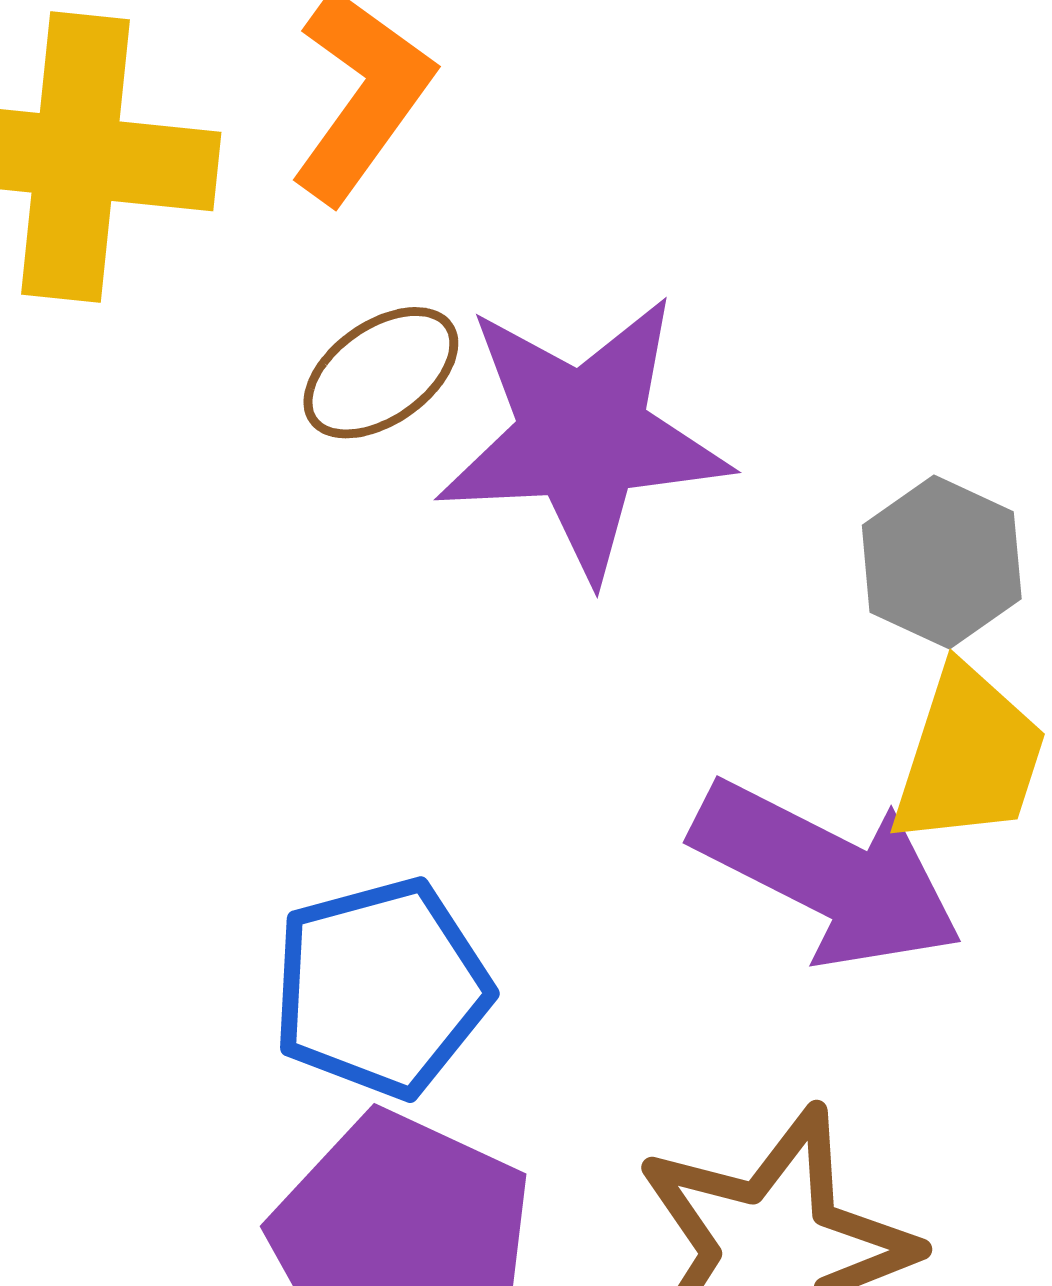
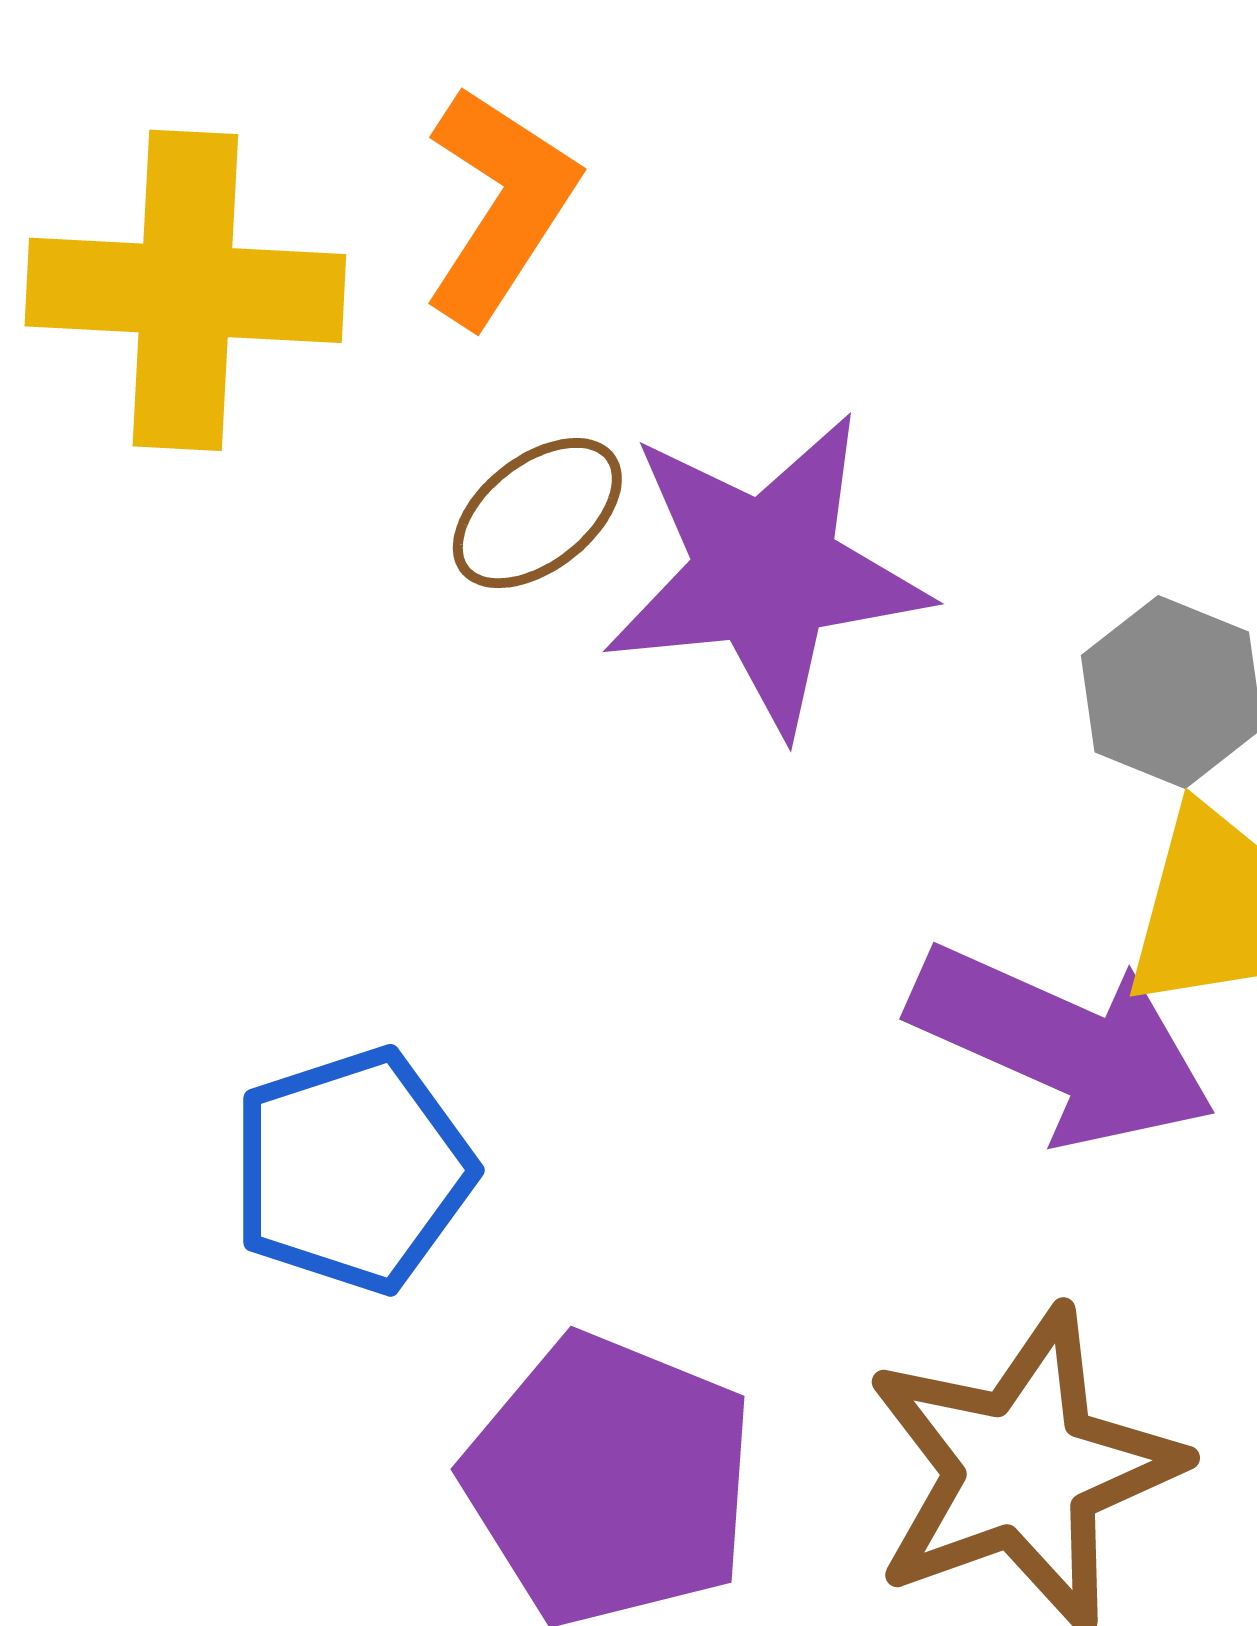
blue pentagon: (381, 988) -> (352, 1170), moved

